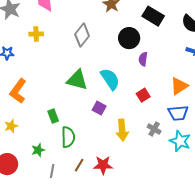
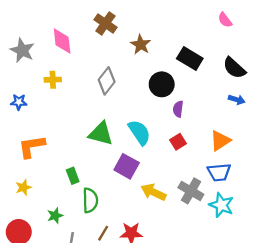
orange L-shape: (18, 91) -> (32, 146), turned 45
red square: (143, 95) -> (178, 142), moved
purple square: (99, 108) -> (127, 166), size x1.5
gray cross: (154, 129) -> (191, 191), size x1.5
yellow arrow: (122, 130) -> (153, 192), turned 120

